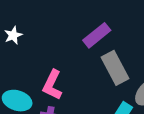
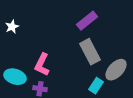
purple rectangle: (97, 35) -> (87, 21), moved

